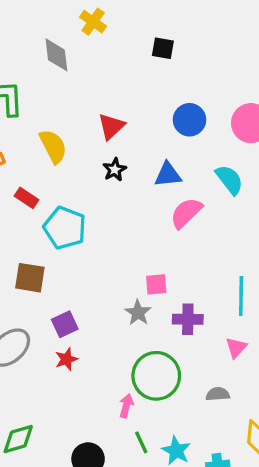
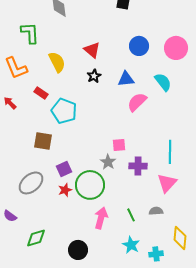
red triangle: (111, 126) -> (92, 50), turned -36
pink triangle: (236, 348) -> (167, 183), size x1.5
green circle: (156, 376) -> (90, 185), moved
pink arrow: (126, 406) -> (101, 218), size x1.5
green line: (141, 442) -> (131, 215), moved

